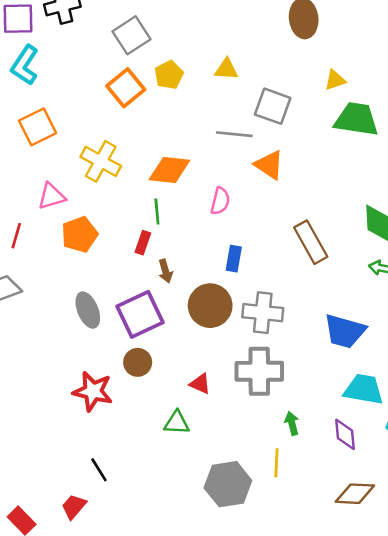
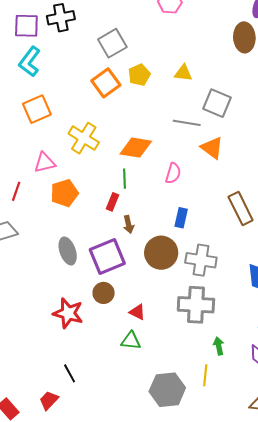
red triangle: (200, 384) -> (137, 312), moved

